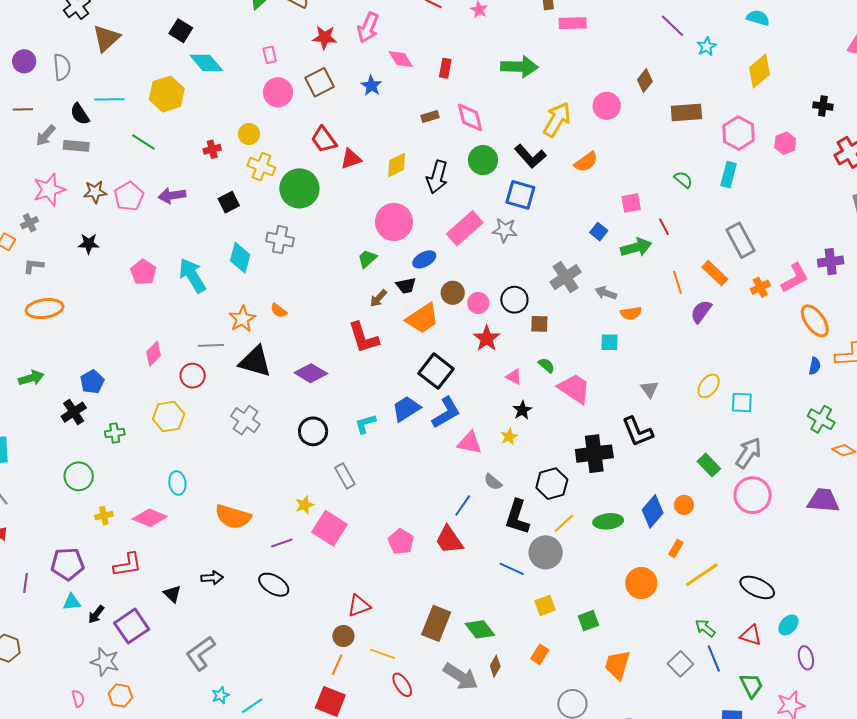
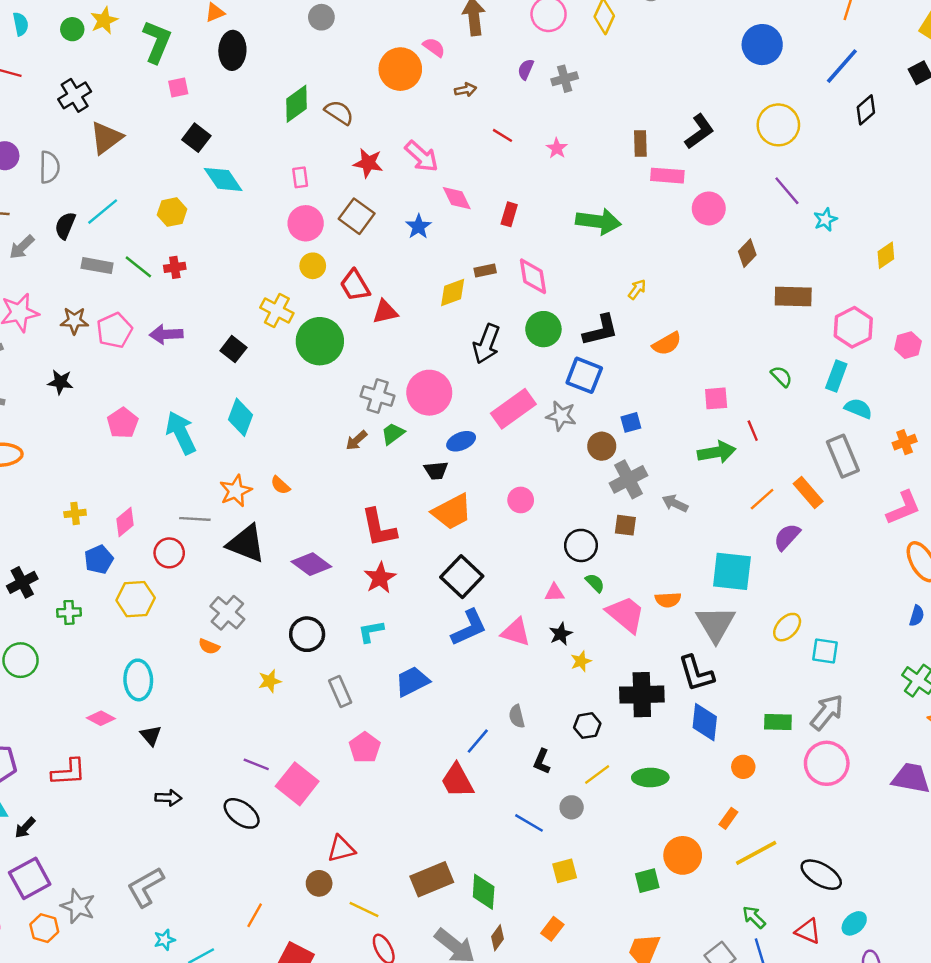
cyan semicircle: (758, 18) -> (858, 408), moved
pink arrow: (368, 27) -> (422, 156), turned -76
yellow diamond: (759, 71) -> (886, 255), size x0.7
brown square: (319, 82) -> (357, 216), turned -32
yellow hexagon: (167, 94) -> (172, 212), size x0.7
cyan line: (109, 99) -> (103, 212), turned -44
pink circle: (607, 106) -> (709, 208), moved
black semicircle: (80, 114) -> (65, 226), turned 50
yellow arrow: (557, 119) -> (637, 289), size x0.5
yellow circle: (249, 134) -> (313, 266), moved
gray rectangle: (76, 146) -> (97, 266), moved
red cross: (212, 149) -> (175, 267), moved
black L-shape: (530, 156) -> (601, 330), turned -68
yellow diamond: (397, 165) -> (453, 293), moved
black square: (229, 202) -> (233, 349), turned -30
blue square: (599, 232) -> (631, 422), moved, turned 30
gray cross: (280, 240) -> (378, 396), moved
orange line: (677, 282) -> (762, 499), turned 60
orange cross: (760, 287) -> (905, 442), moved
brown circle: (453, 293) -> (602, 446), moved
brown arrow: (378, 298) -> (356, 440), moved
black circle: (514, 300) -> (581, 545), moved
orange semicircle: (631, 313) -> (668, 600), moved
brown square: (539, 324) -> (625, 525), moved
red star: (487, 338) -> (380, 578), moved
cyan square: (610, 342) -> (732, 571), moved, size x1.8
pink triangle: (514, 377) -> (555, 593), turned -36
blue pentagon: (92, 382) -> (99, 560), moved
gray triangle: (649, 389) -> (716, 624), size x1.8
blue trapezoid: (406, 409) -> (412, 681), moved
yellow star: (509, 437) -> (581, 661), moved
pink triangle: (470, 443) -> (516, 632), moved
green rectangle: (709, 465) -> (778, 722), turned -50
gray semicircle: (493, 482) -> (517, 716), turned 30
cyan ellipse: (177, 483) -> (138, 680), size x1.4
black hexagon: (552, 484) -> (587, 726), size x0.7
yellow star: (305, 505) -> (270, 681), moved
blue diamond: (653, 511) -> (705, 722), moved, turned -40
yellow cross: (104, 516) -> (75, 513), moved
orange semicircle: (233, 517) -> (209, 647), moved, size x0.5
black L-shape: (517, 517) -> (542, 761), size x0.6
pink diamond: (150, 518) -> (101, 718), size x0.7
pink square: (329, 528) -> (297, 784), moved
pink pentagon: (401, 542) -> (365, 748), moved
purple line: (282, 543) -> (256, 764), turned 35
gray circle: (546, 552) -> (572, 807), size x0.6
black triangle: (172, 594) -> (151, 735), moved
green square: (588, 621) -> (647, 881), moved
brown rectangle: (436, 623) -> (432, 879), turned 40
purple square: (132, 626) -> (30, 878), moved
green diamond: (480, 629) -> (484, 892), turned 36
gray star: (105, 662) -> (78, 906), moved
orange line: (337, 665) -> (255, 915), moved

